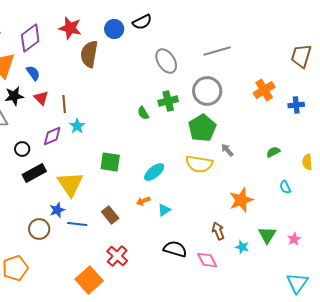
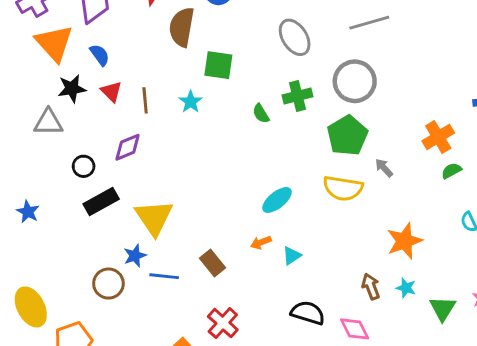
orange cross: (264, 90) -> (438, 137), moved
cyan star: (77, 126) -> (191, 102), moved
green square: (110, 162) -> (218, 65), moved
green triangle: (267, 235) -> (443, 308), moved
cyan star: (242, 247) -> (406, 288), moved

